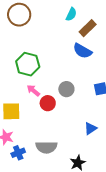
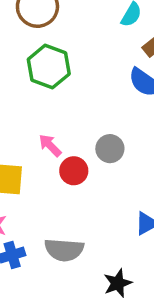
green hexagon: (28, 64) -> (49, 67), moved

